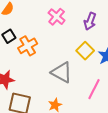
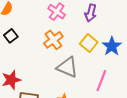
orange cross: (28, 46) -> (53, 40), moved

